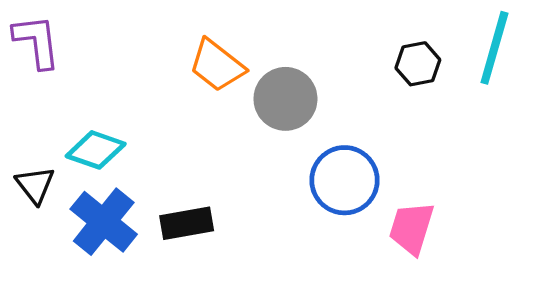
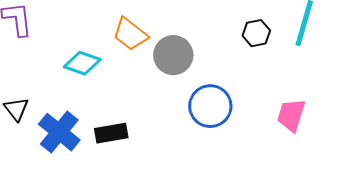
cyan diamond: (96, 150) -> (82, 63), moved
pink trapezoid: (411, 228) -> (291, 115), moved

